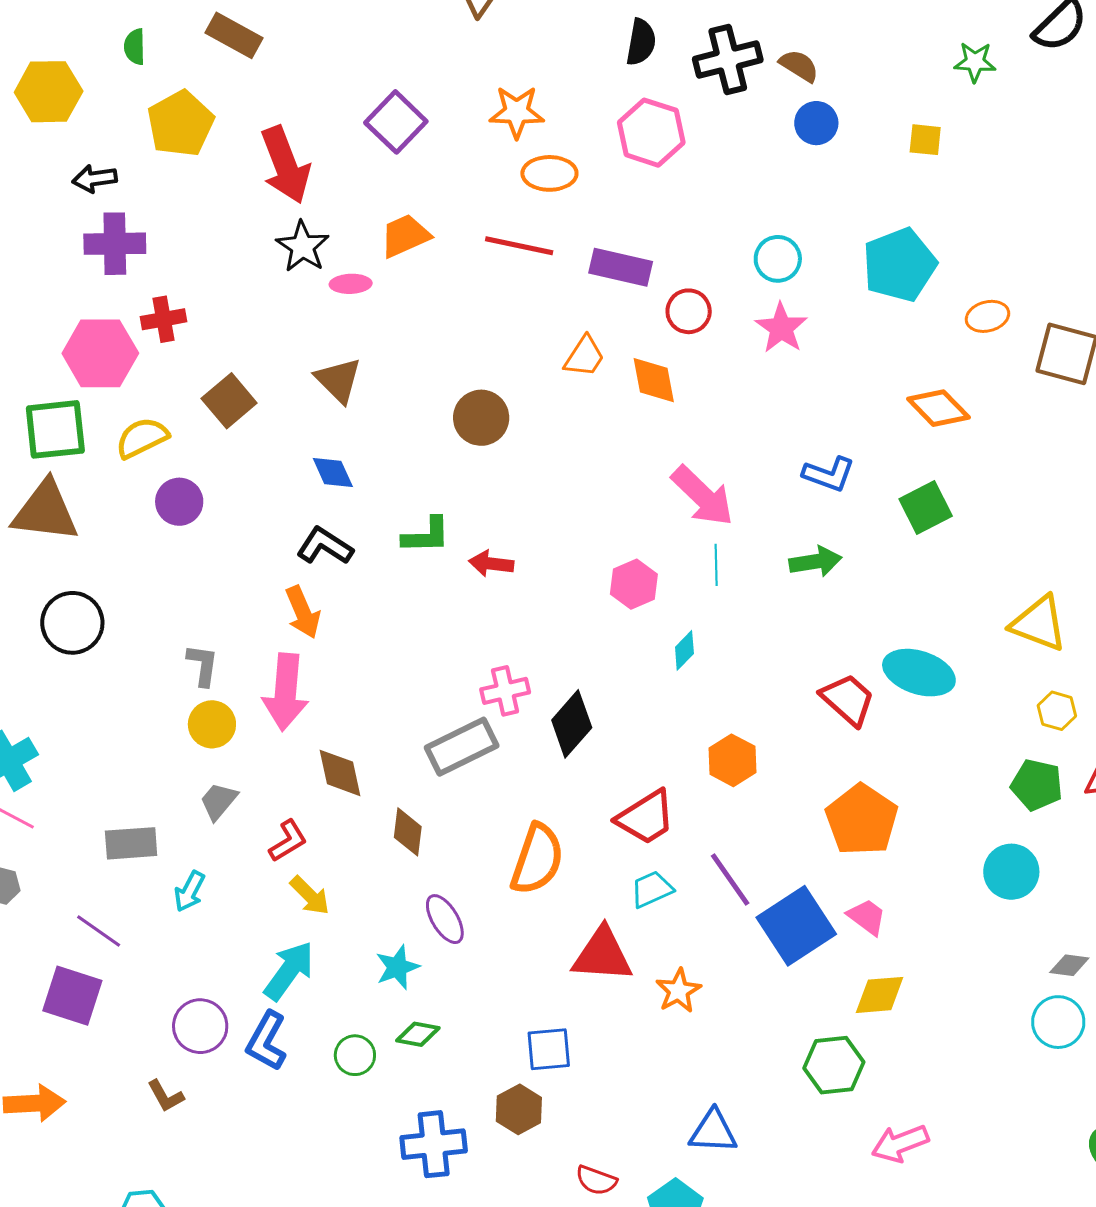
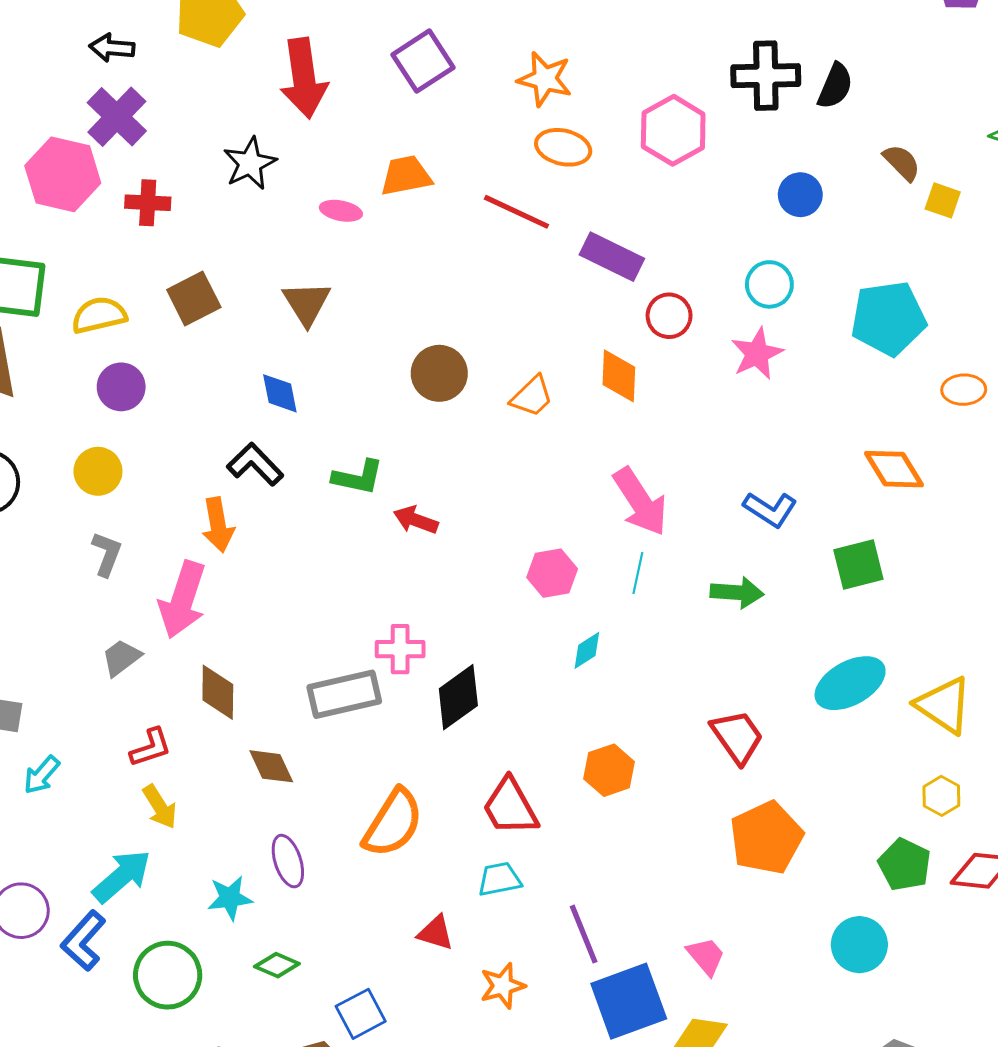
black semicircle: (641, 42) -> (835, 86), moved
brown semicircle: (799, 66) -> (902, 162), moved
blue circle: (816, 123) -> (800, 195), moved
purple cross: (115, 244) -> (117, 117), turned 32
black star: (303, 246) -> (250, 163), moved
pink hexagon: (100, 353) -> (63, 174), moved
orange trapezoid: (584, 357) -> (532, 396), moved
cyan ellipse: (919, 673) -> (850, 683), moved, turned -60
yellow circle: (212, 724) -> (98, 471), moved
gray trapezoid: (219, 801) -> (121, 658), moved
red trapezoid: (646, 817) -> (510, 807), turned 80
orange pentagon: (862, 820) -> (766, 838), moved
brown diamond: (408, 832) -> (271, 766), turned -45
purple line: (730, 879) -> (584, 934), moved
blue square: (796, 926) -> (629, 1001), moved
red triangle: (602, 955) -> (436, 933), size x0.6
green diamond: (418, 1034) -> (277, 965), moved
blue square: (549, 1049) -> (361, 1014), turned -36
green circle: (355, 1055) -> (168, 975), size x1.6

